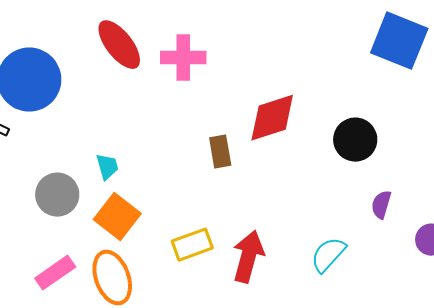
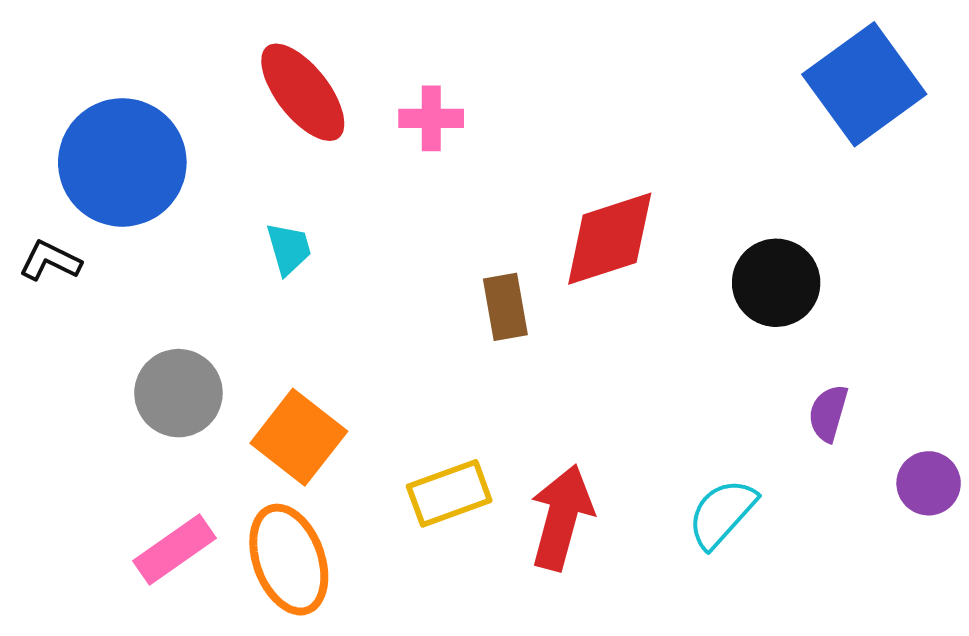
blue square: (399, 41) -> (864, 84), turned 32
pink cross: (183, 58) -> (431, 118), size x0.7
cyan trapezoid: (107, 167) -> (289, 249), moved

